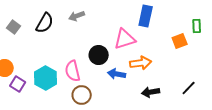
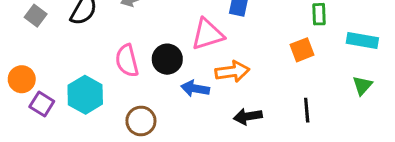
orange square: (180, 41) -> (302, 50), moved
pink semicircle: (73, 71) -> (127, 61), moved
black line: (189, 88) -> (307, 110), turned -49

